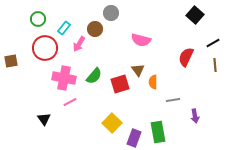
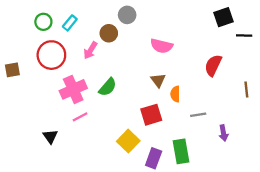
black square: (195, 15) -> (223, 17), turned 30
cyan rectangle: (64, 28) -> (70, 23), moved
black line: (213, 43) -> (244, 36), moved, turned 32
brown line: (215, 65) -> (246, 89), moved
pink cross: (64, 78) -> (73, 89), turned -35
red square: (120, 84) -> (151, 115), moved

